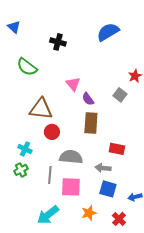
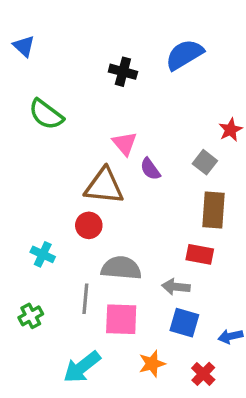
black cross: (58, 42) -> (123, 72), moved
brown triangle: (41, 109) -> (104, 186), moved
brown rectangle: (91, 123) -> (213, 210), moved
green cross: (21, 170) -> (31, 316), moved

